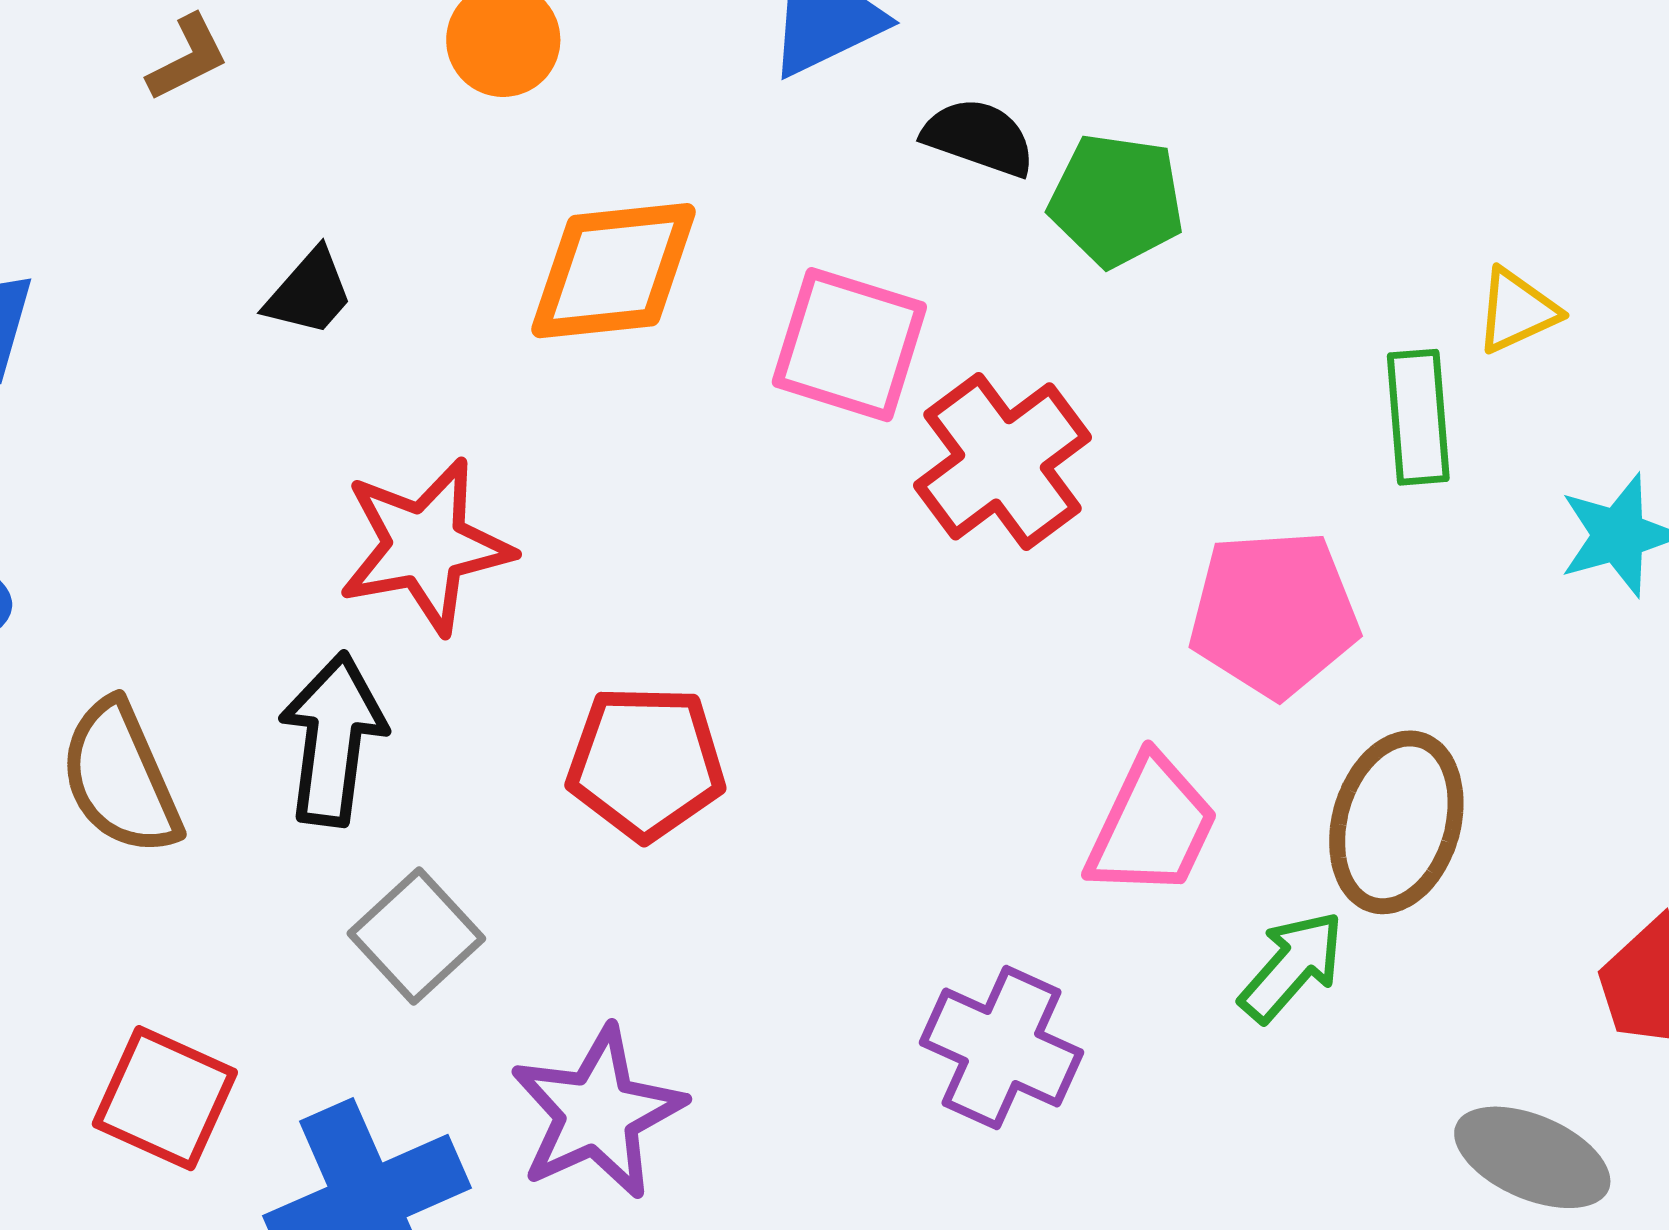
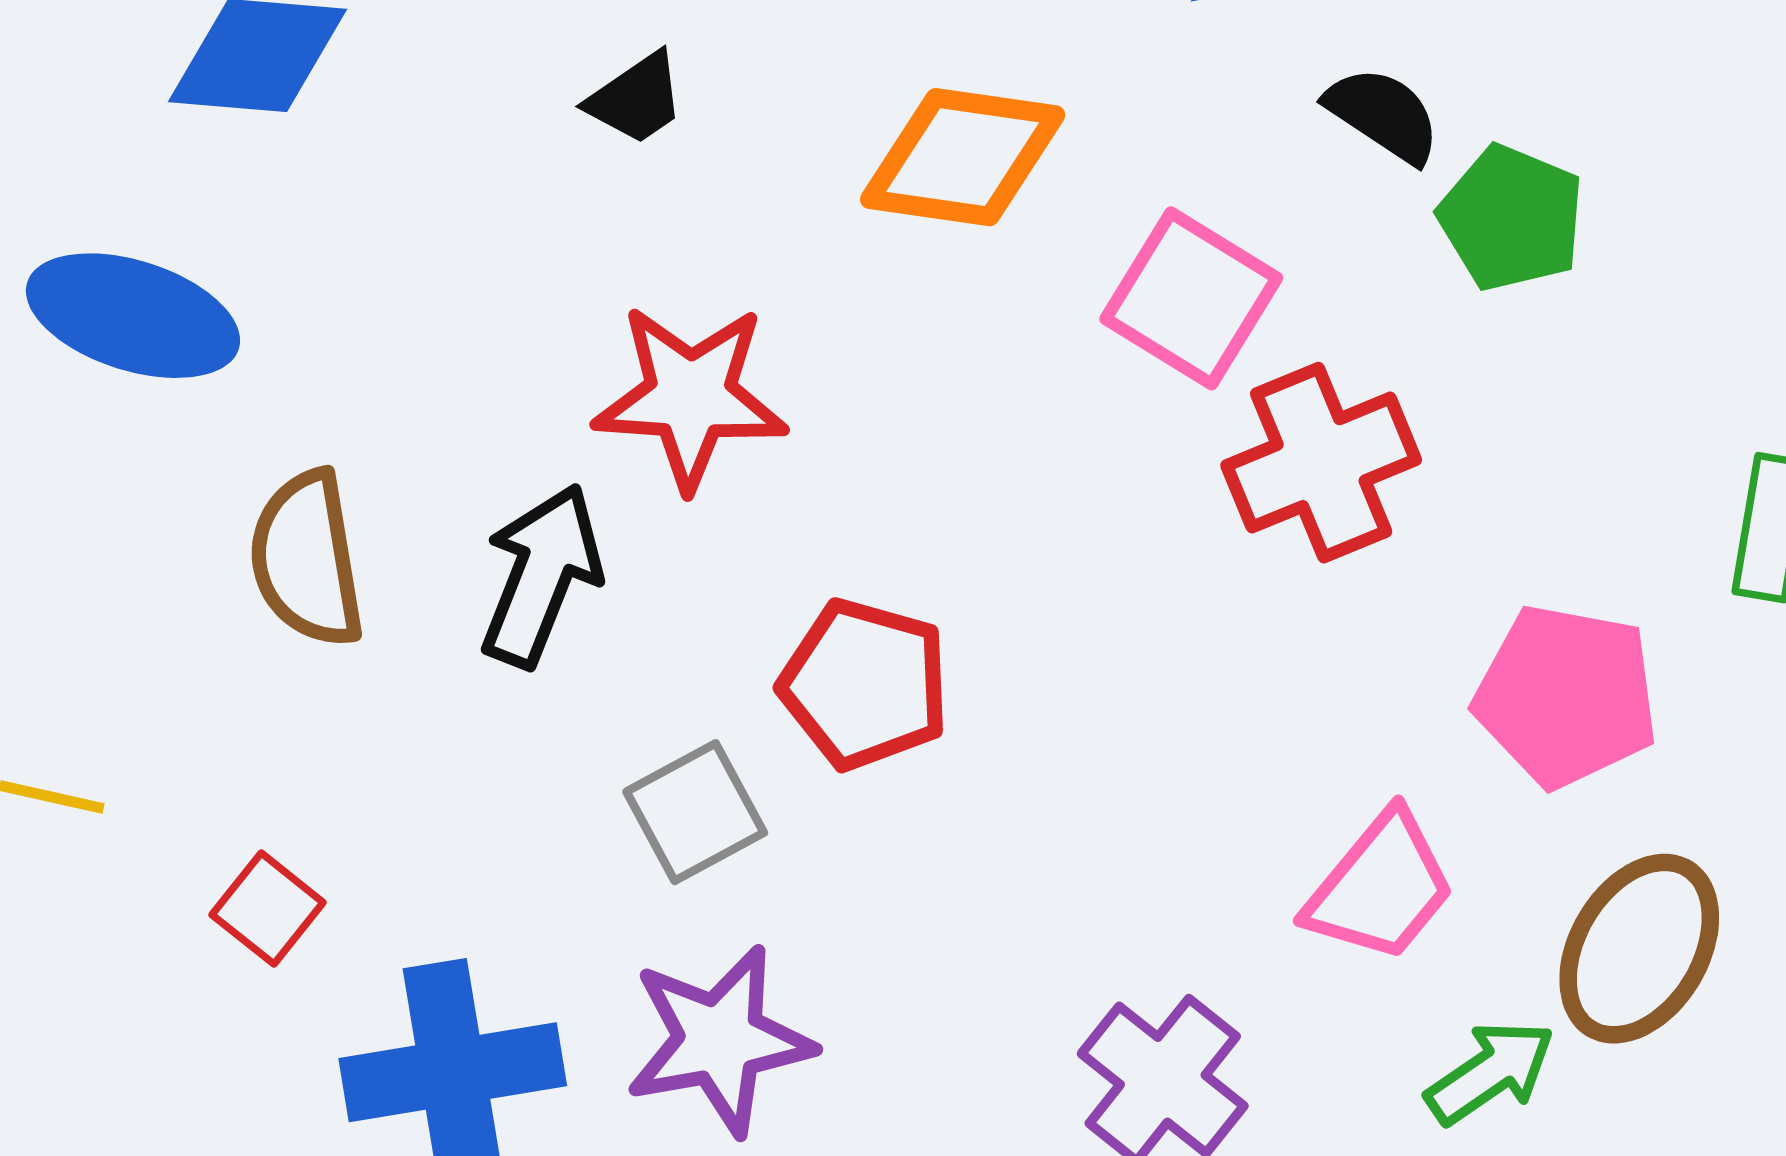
gray square: (416, 936) -> (695, 812), moved
red square: (165, 1098) -> (268, 909), size x0.7

